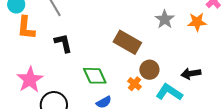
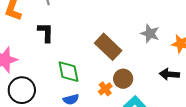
gray star: (165, 19) -> (150, 34), turned -30
black arrow: (191, 74) -> (169, 74), moved

